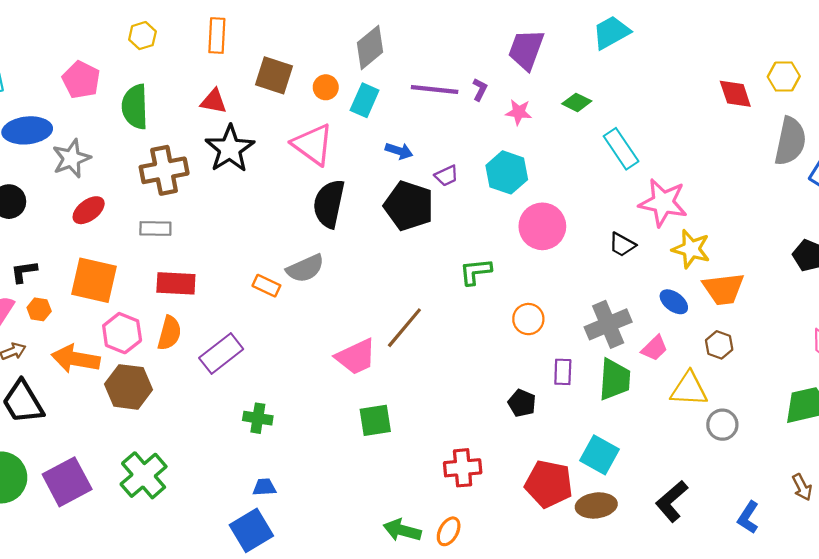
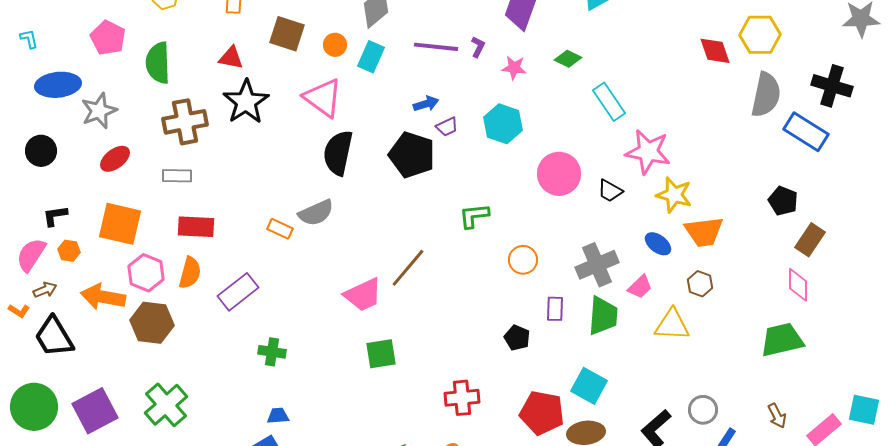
yellow hexagon: (784, 77) -> (760, 35), size x1.4
blue arrow: (399, 151) -> (426, 104), moved, turned -35
pink circle: (542, 226) -> (559, 174), moved
gray circle: (722, 425) -> (703, 410), moved

